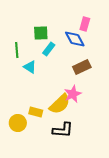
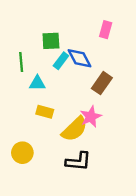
blue diamond: (75, 39) -> (80, 58), moved
cyan triangle: (30, 67) -> (37, 83), turned -32
brown rectangle: (82, 67) -> (102, 83), turned -30
yellow rectangle: (36, 112) -> (45, 112), moved

